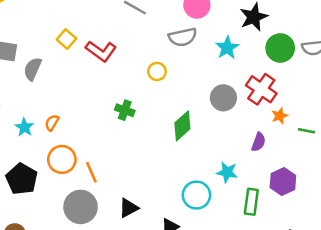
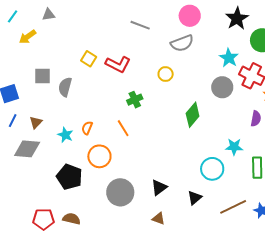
cyan star: (227, 48) -> (229, 58), moved
green cross: (125, 110) -> (135, 100), moved, turned -35
orange line: (91, 172) -> (123, 128), moved

